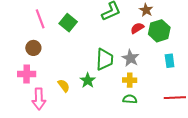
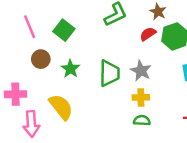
brown circle: (33, 48) -> (41, 59), moved
green star: (88, 80) -> (70, 69), moved
yellow semicircle: (64, 86) -> (61, 107), size x1.6

